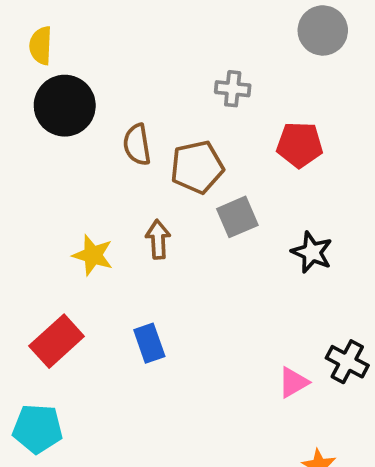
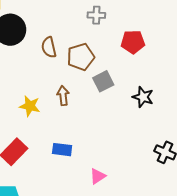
blue rectangle: (149, 343) -> (62, 150), turned -60
pink triangle: (293, 382) -> (98, 176), moved

